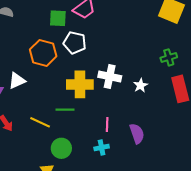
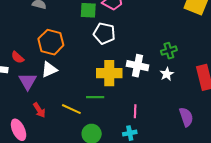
orange hexagon: (43, 53) -> (51, 42), moved
green cross: (169, 57) -> (169, 51), moved
purple semicircle: (137, 134) -> (186, 117), moved

